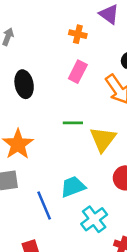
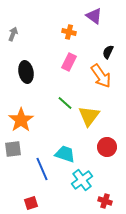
green line: (73, 123) -> (65, 103), turned 42
cyan trapezoid: (73, 187) -> (65, 154), turned 40

